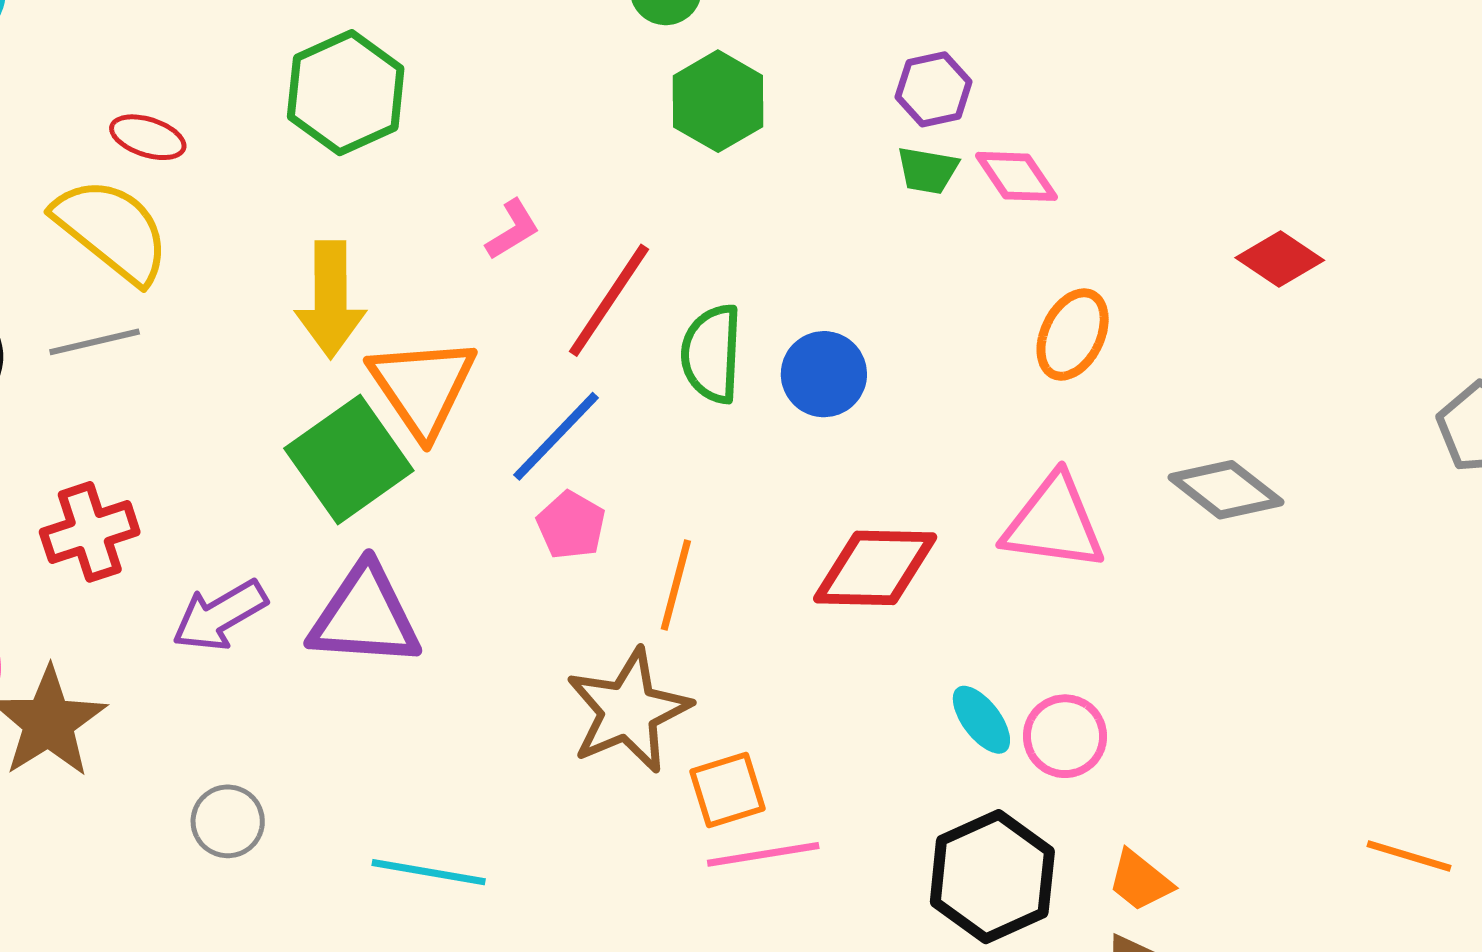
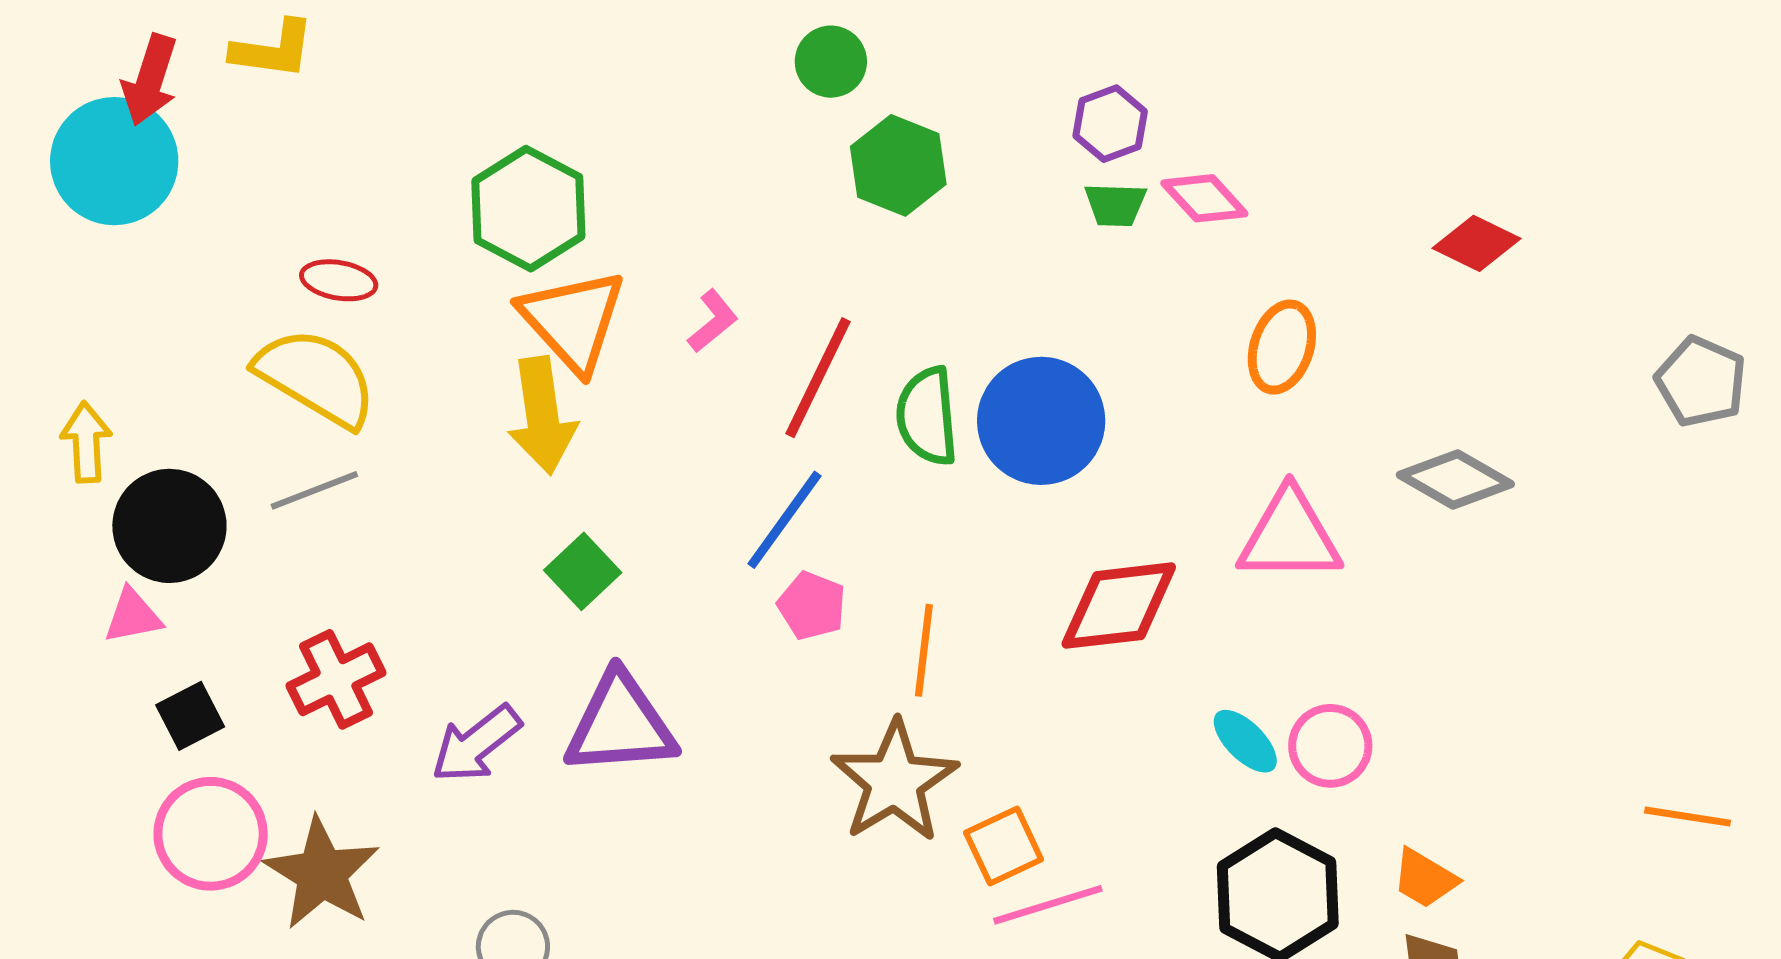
blue circle: (824, 374) -> (1041, 421), size x1.5
orange triangle: (422, 387) -> (573, 320), moved
green square: (349, 459) -> (583, 571), size x0.6

